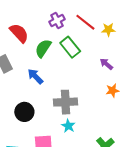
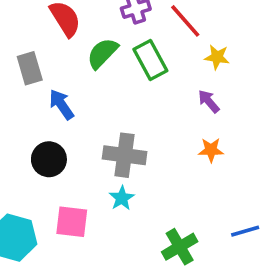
yellow star: (108, 30) -> (217, 57), moved
blue arrow: (35, 76) -> (61, 104), moved

